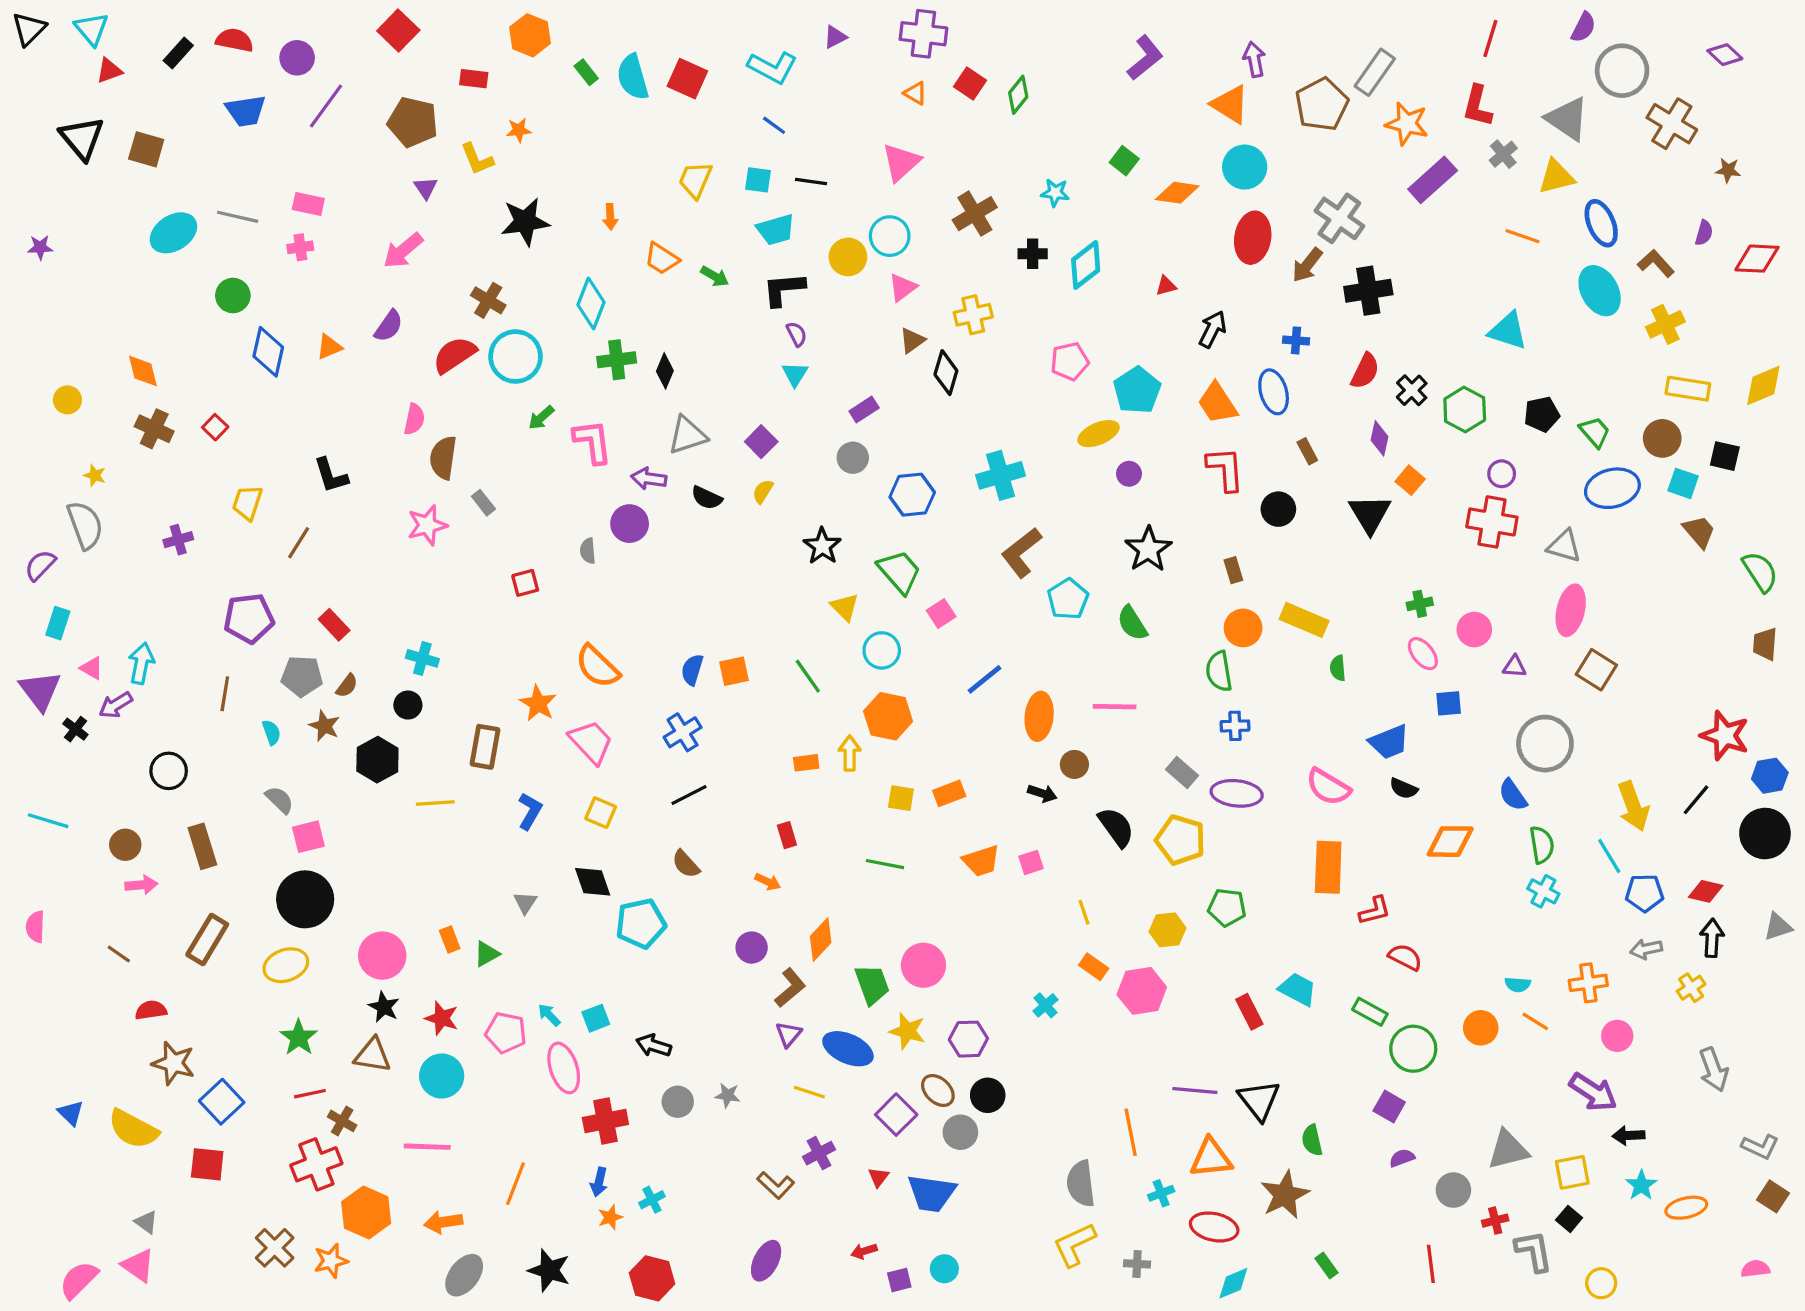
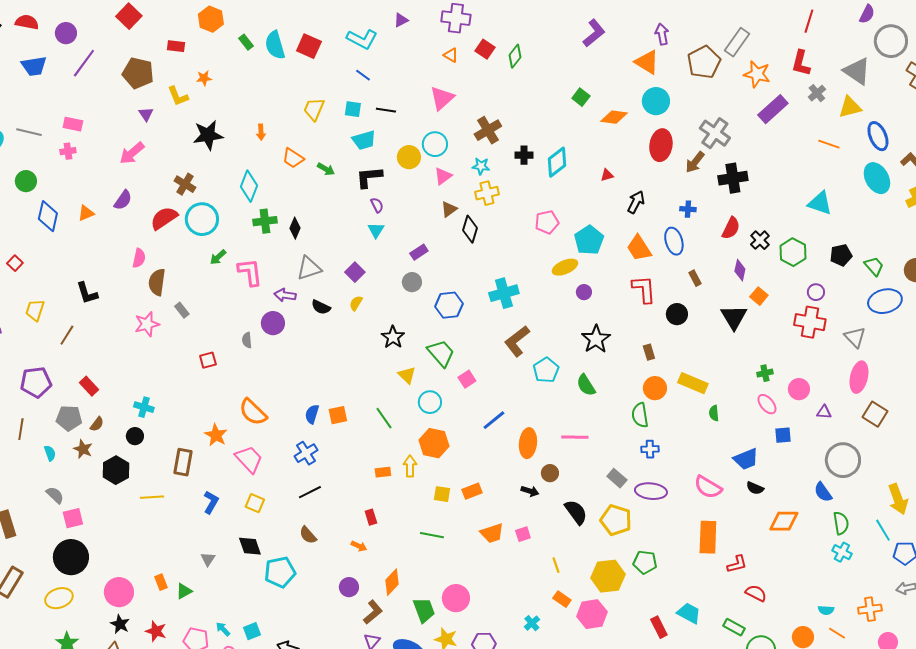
cyan star: (1055, 193) -> (481, 166), moved
gray triangle: (1564, 546) -> (855, 337), turned 30
yellow hexagon: (1168, 930) -> (608, 576), size x1.5

